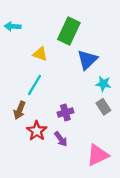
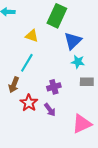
cyan star: (103, 84) -> (78, 62), moved
gray rectangle: (103, 107) -> (87, 82), turned -56

